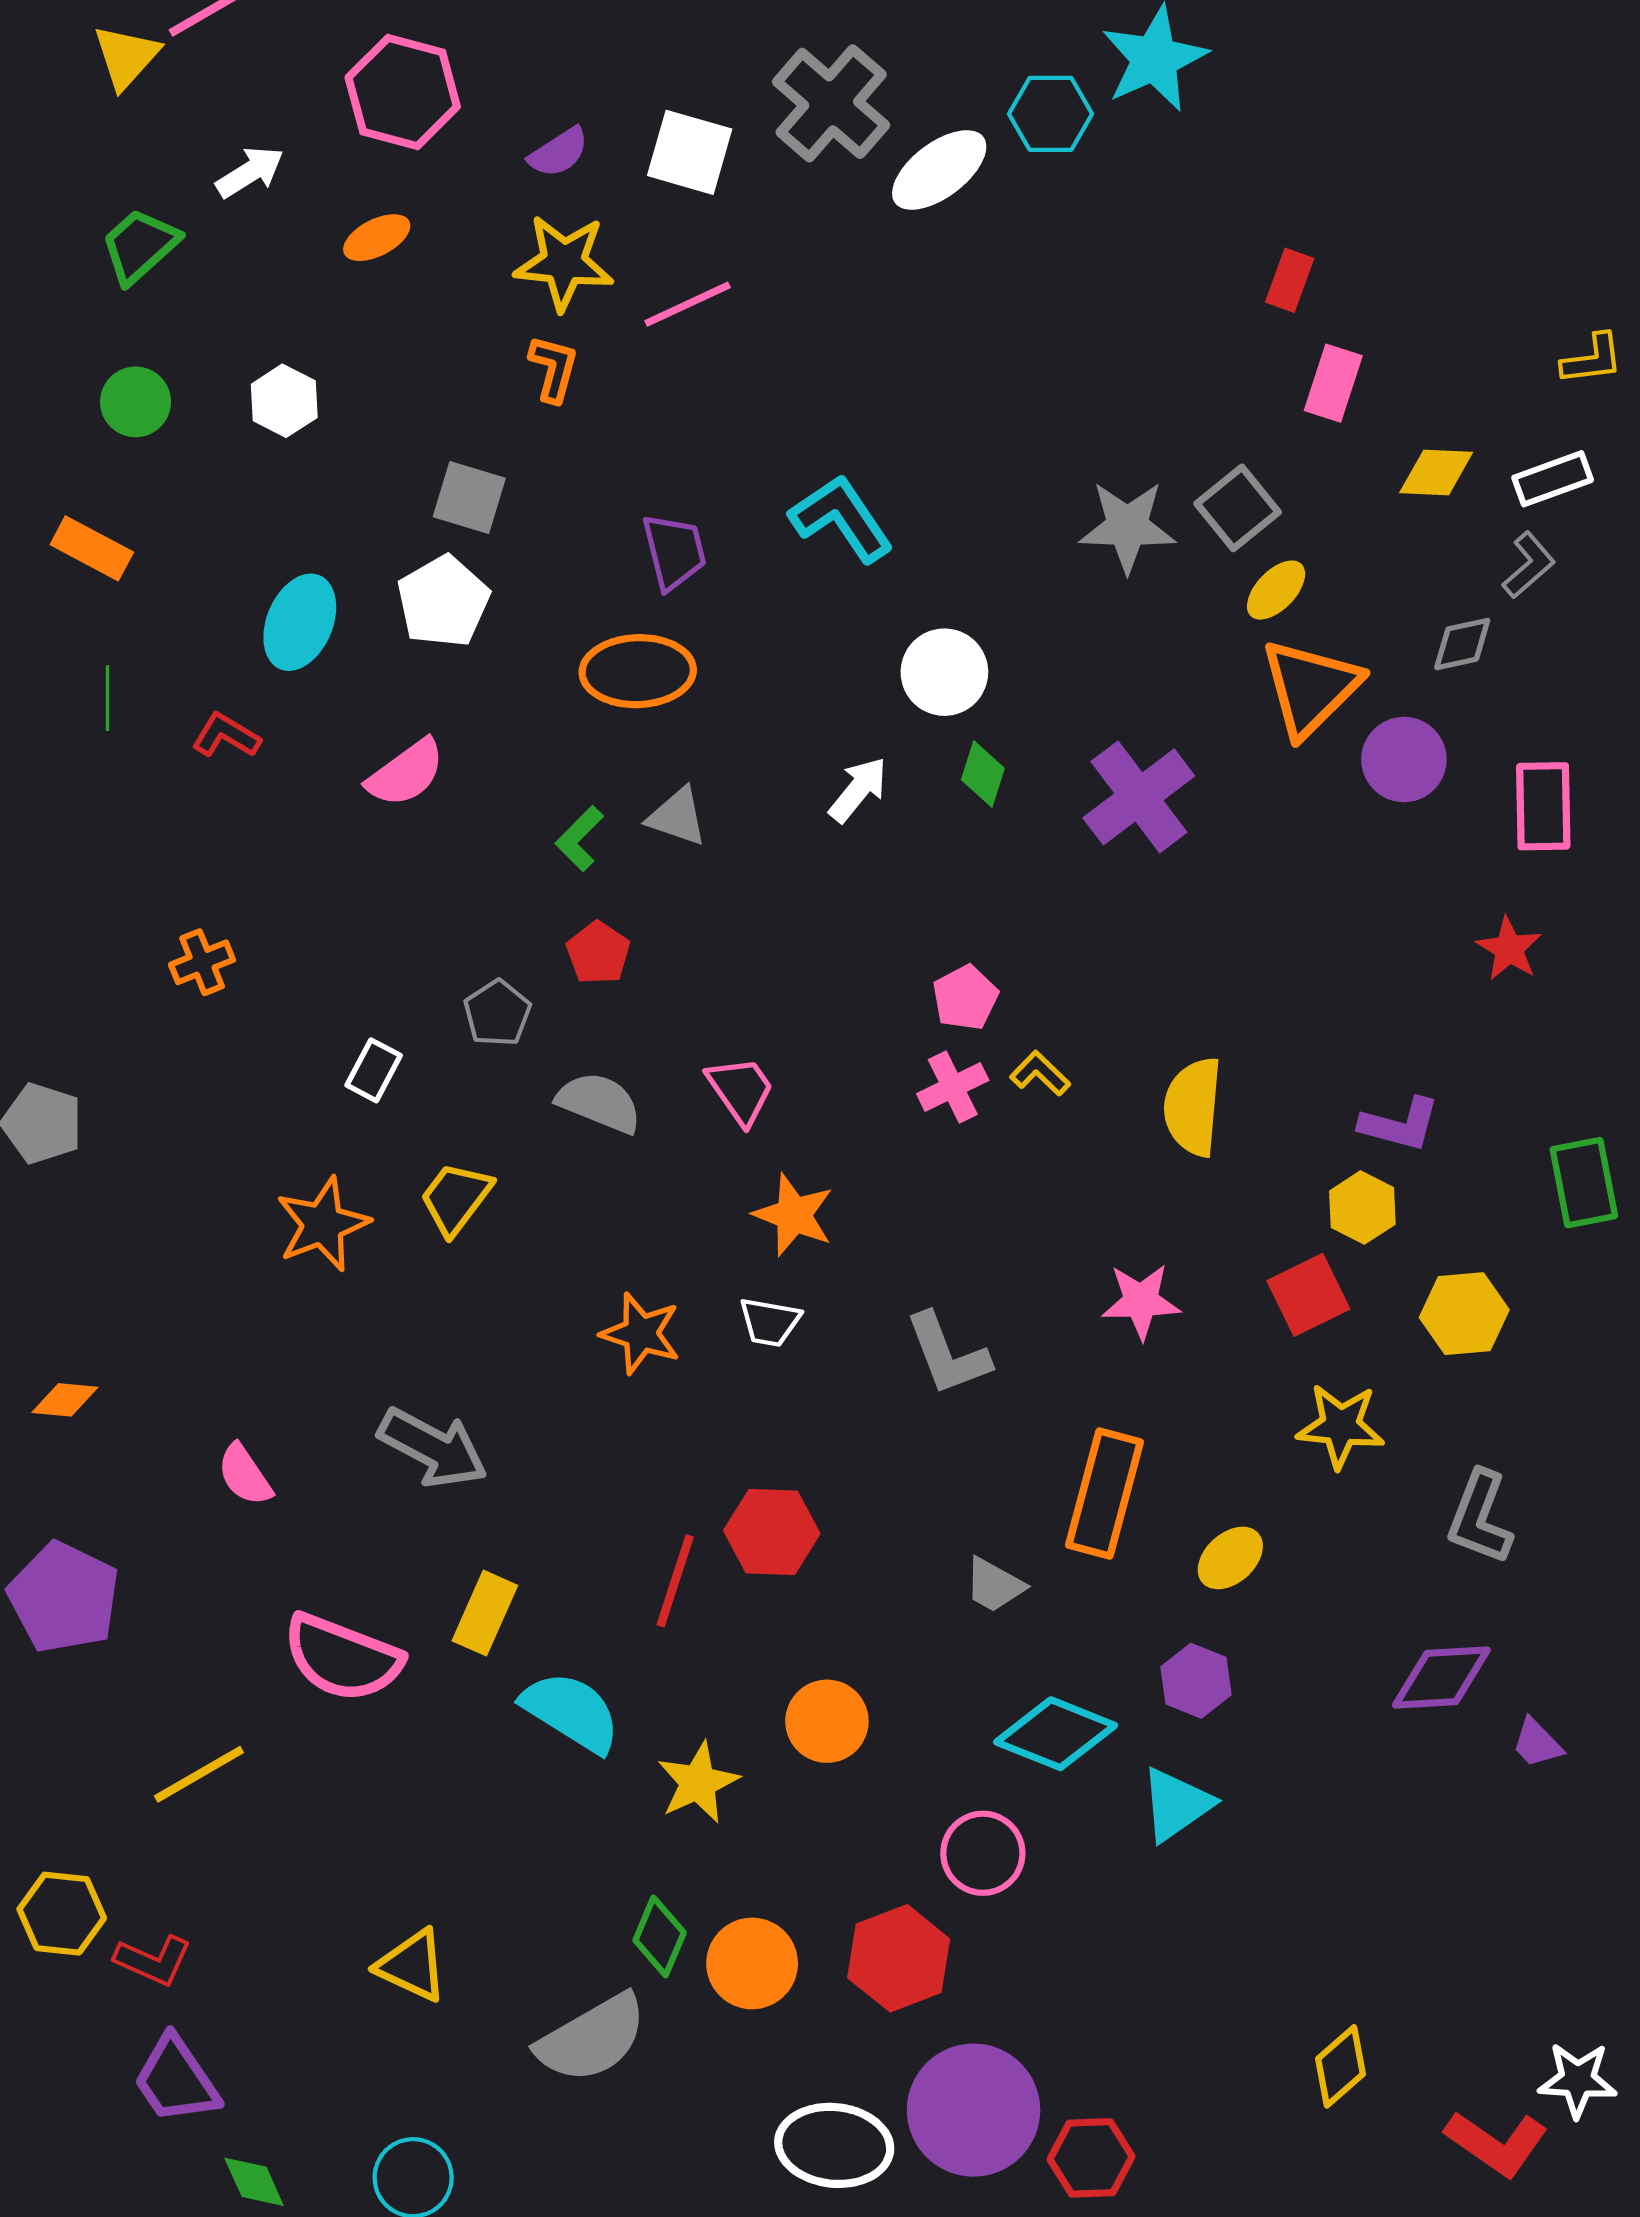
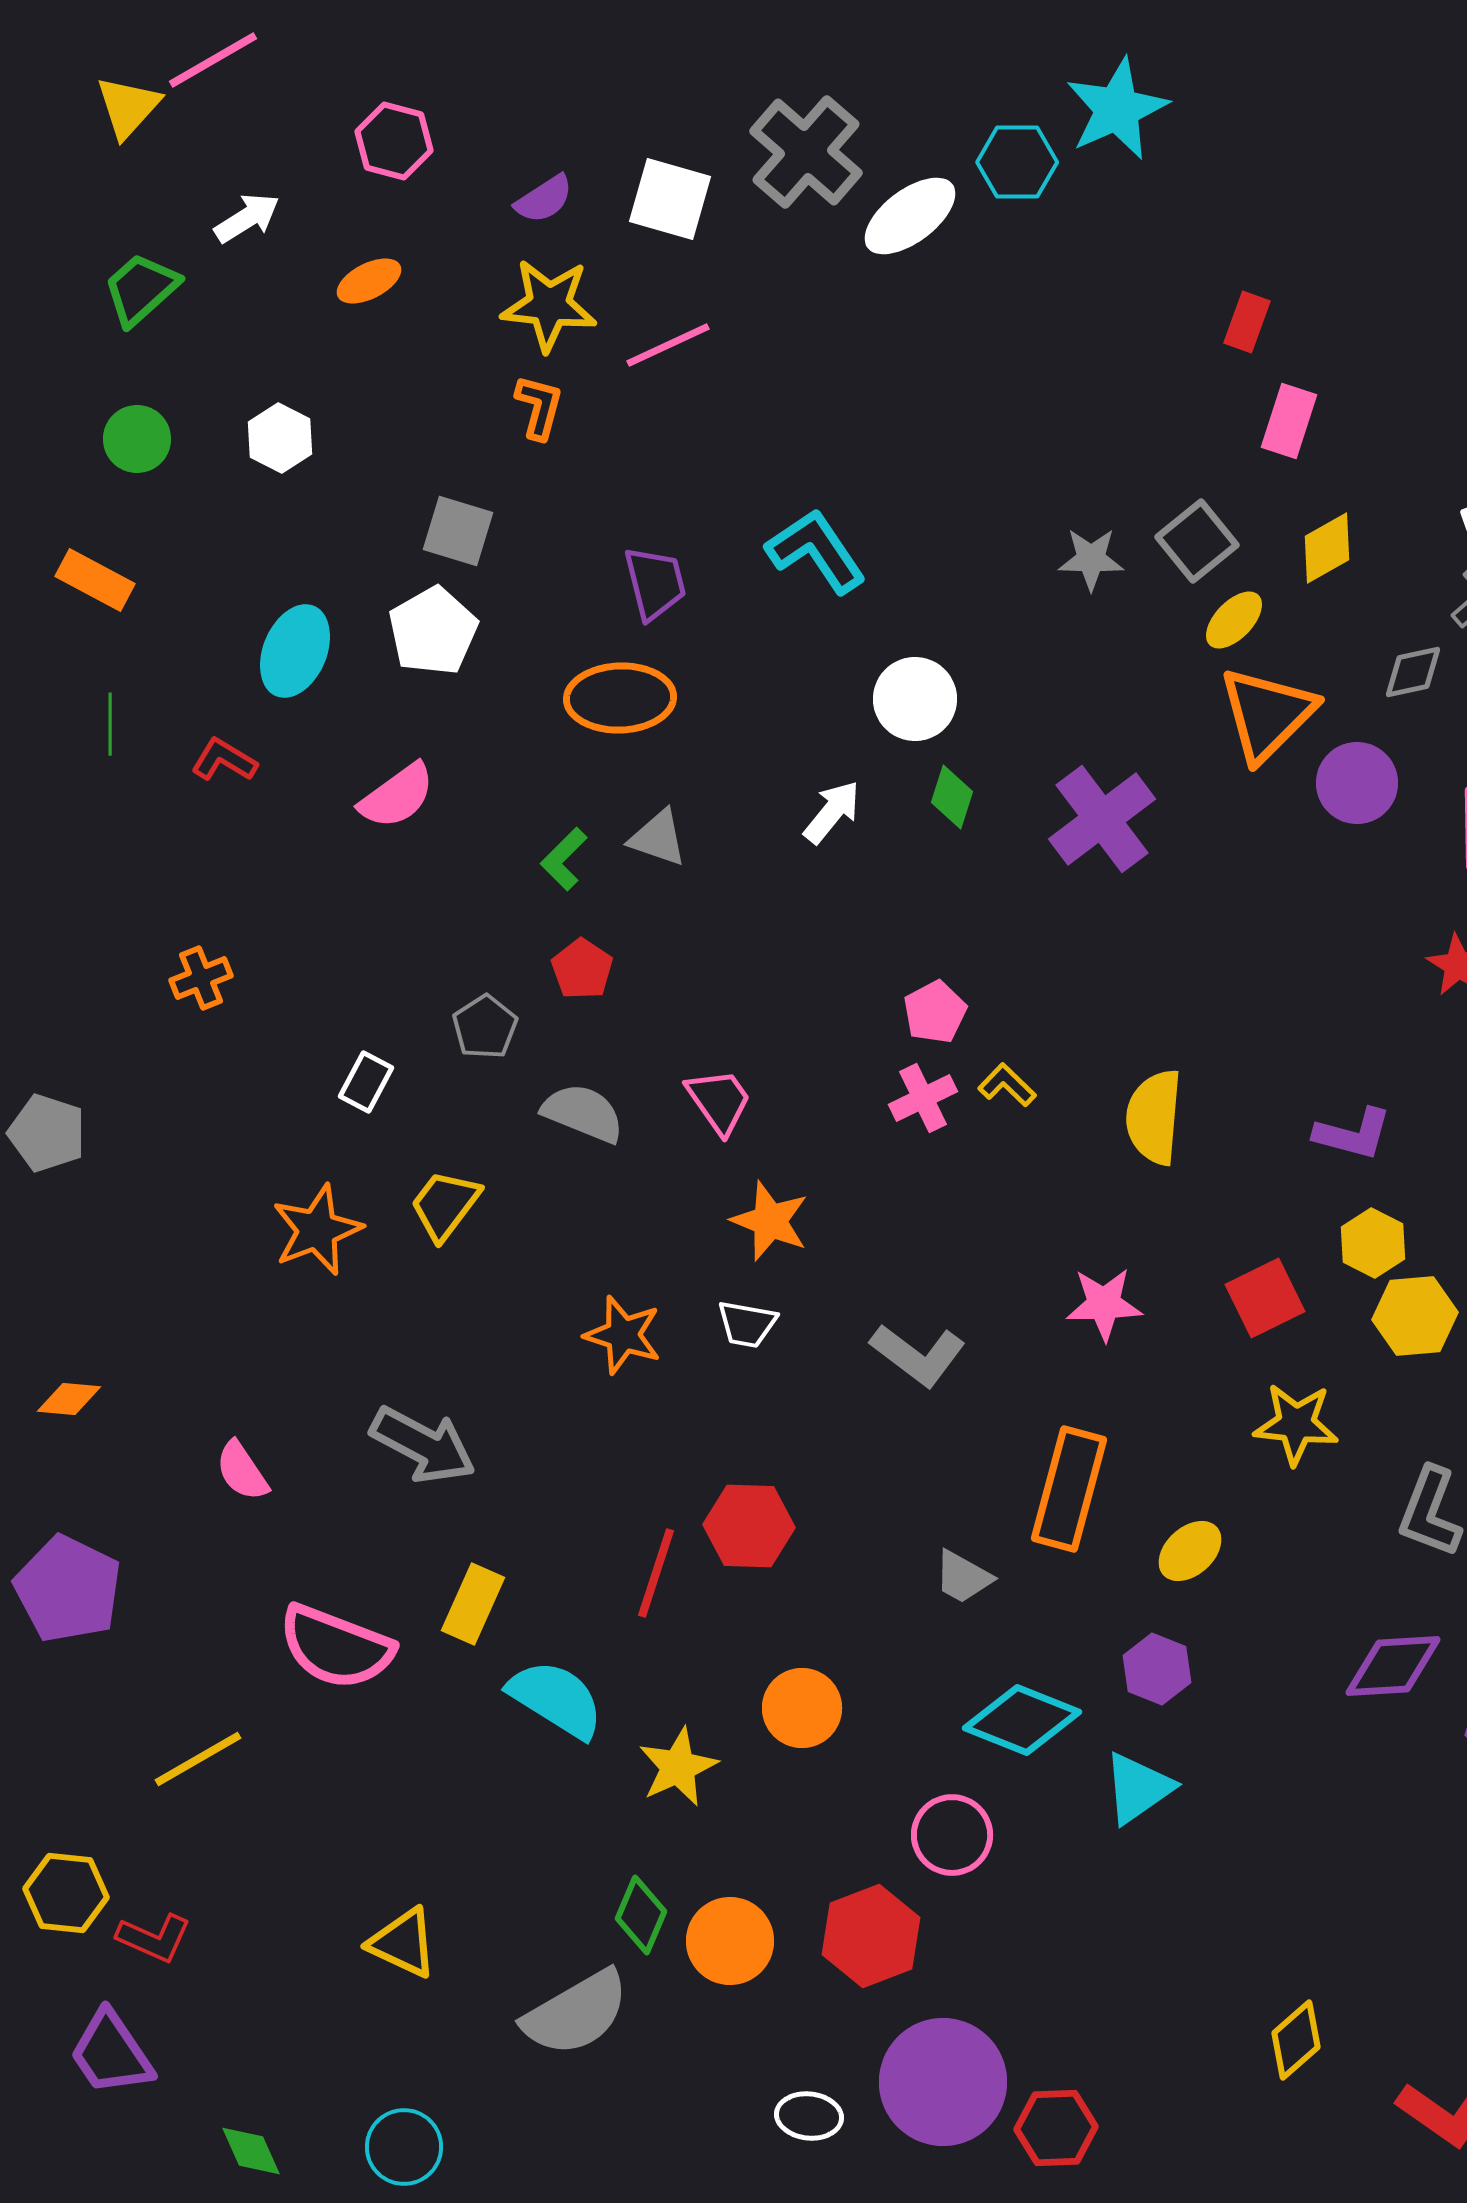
pink hexagon: (403, 92) -> (394, 141), size x0.7
yellow diamond: (1436, 473) -> (1327, 548), moved, turned -32
gray star: (1127, 527) -> (1091, 559), size x0.7
yellow hexagon: (1362, 1208) -> (1373, 1243), moved
gray L-shape: (948, 1354) -> (918, 1355), turned -32
purple trapezoid: (176, 2080) -> (111, 2053), moved
white ellipse: (834, 2145) -> (809, 2116), size x0.6

